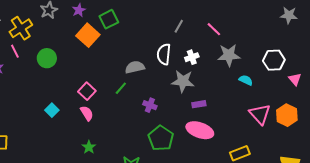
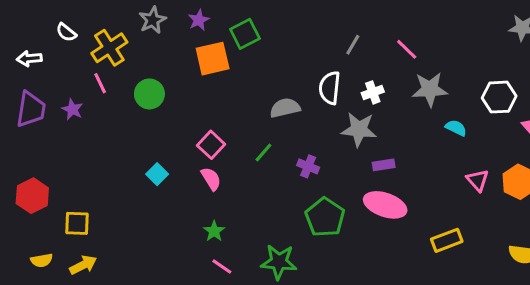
orange square: (88, 35) -> (213, 59), turned 35
green line: (121, 88) -> (263, 153), moved
pink triangle: (260, 114) -> (478, 180), size x0.7

